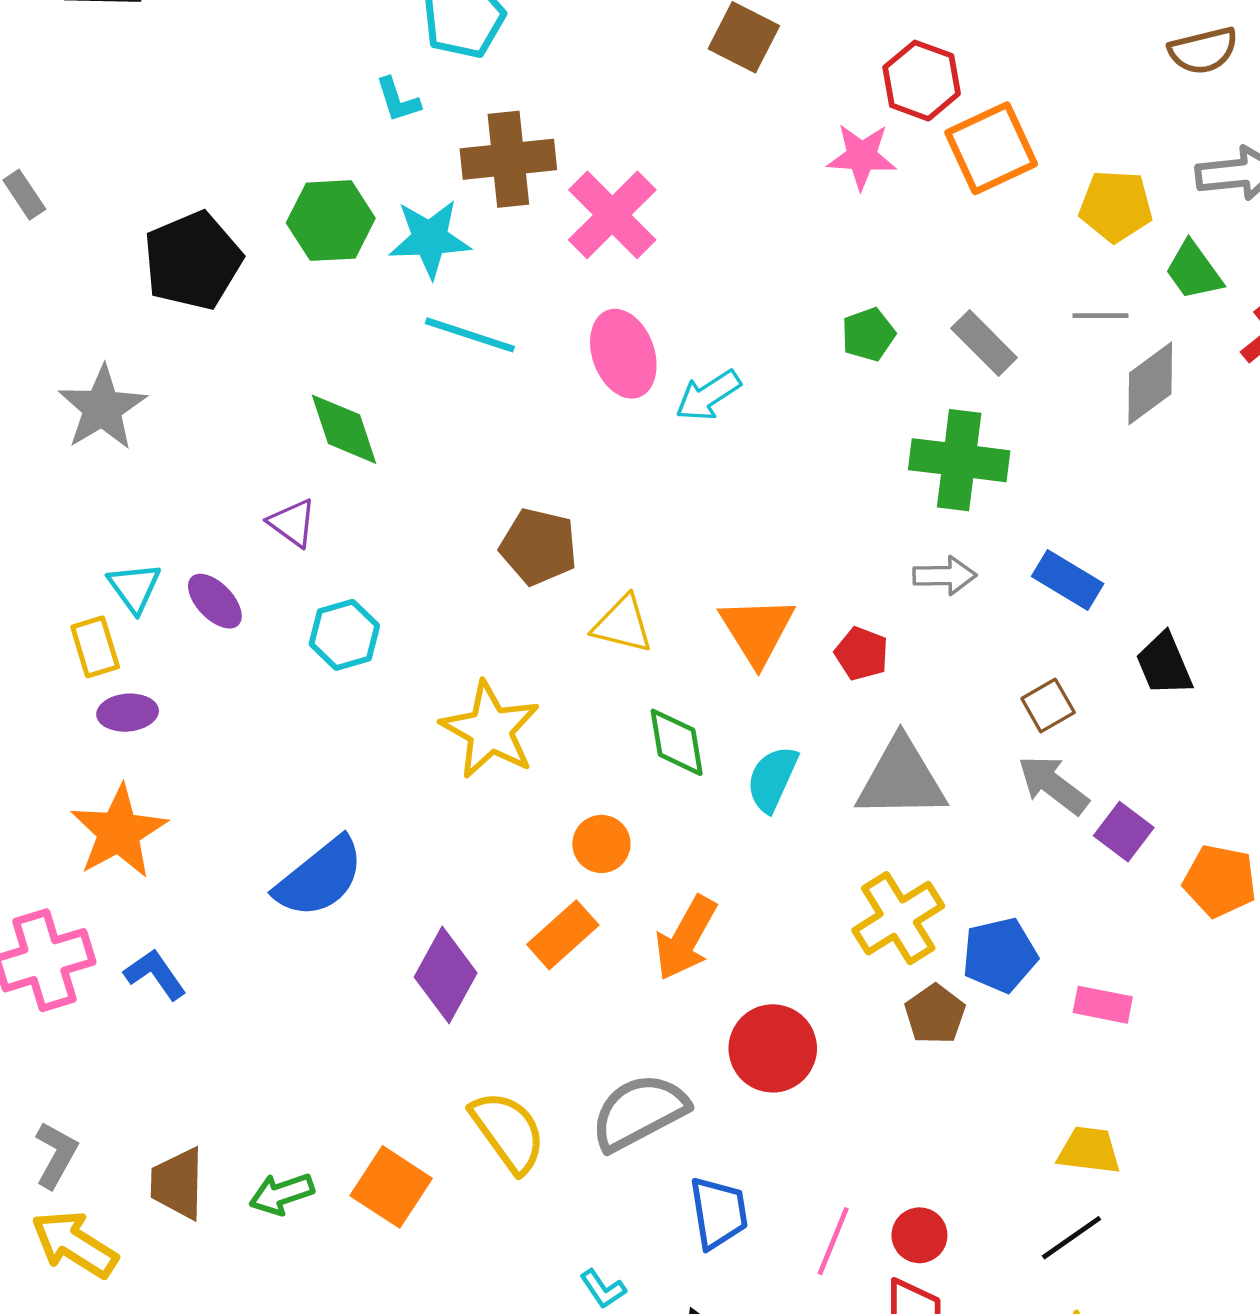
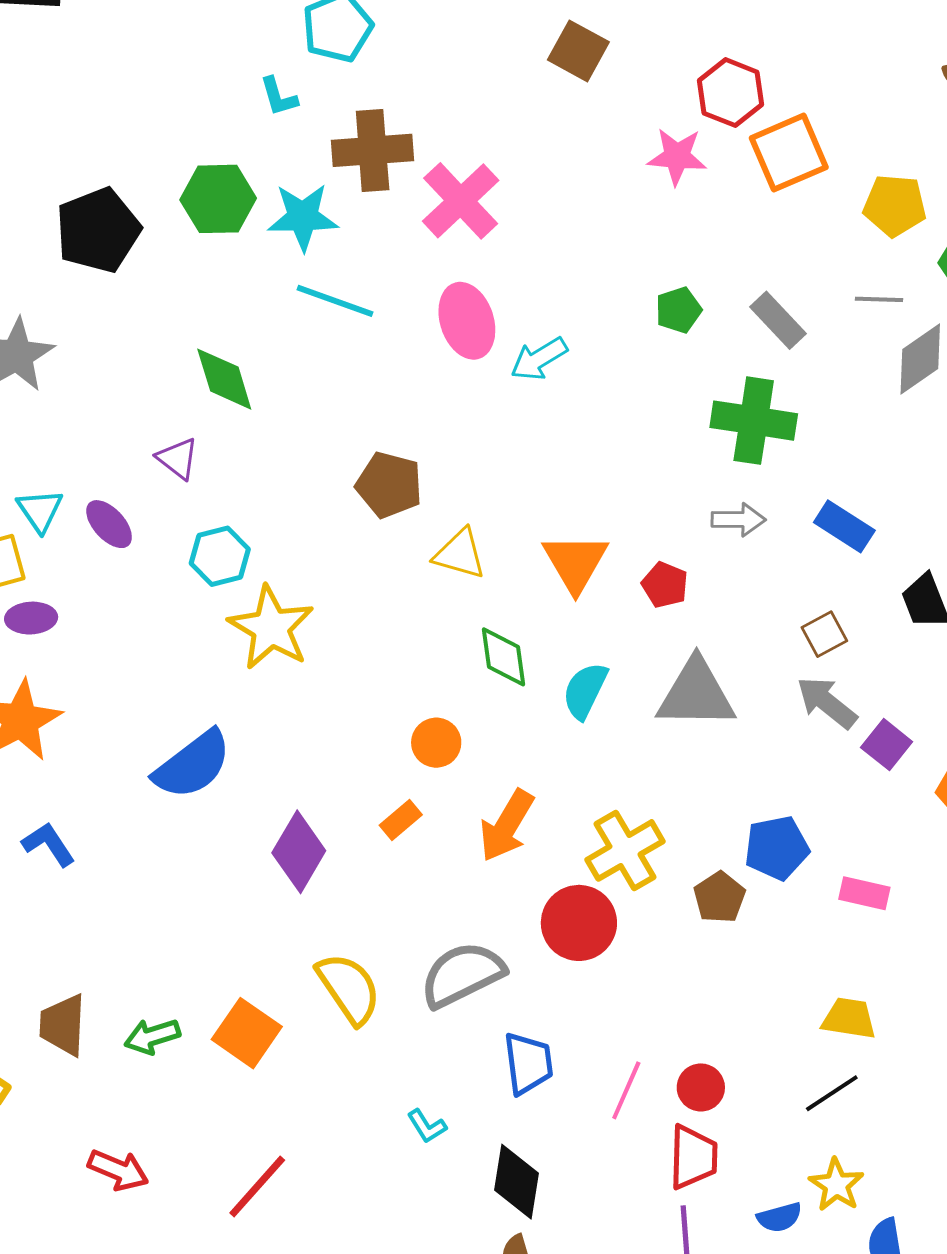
yellow star: (490, 730) -> (271, 628), moved
yellow cross: (898, 918) -> (625, 850), moved
orange rectangle: (563, 935) -> (401, 820), size x0.7

